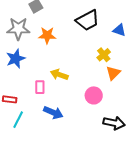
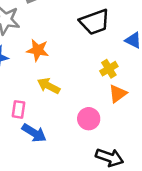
orange star: (47, 35) -> (38, 50), moved
pink rectangle: (40, 87) -> (19, 109), moved

